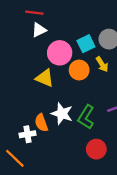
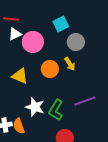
cyan square: (86, 44) -> (61, 24), moved
pink circle: (60, 53) -> (33, 42), moved
orange semicircle: (41, 123) -> (19, 126), moved

